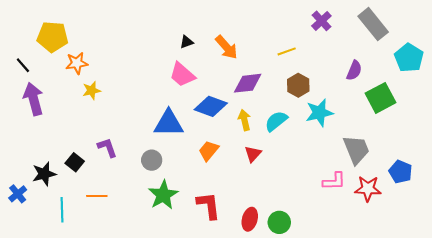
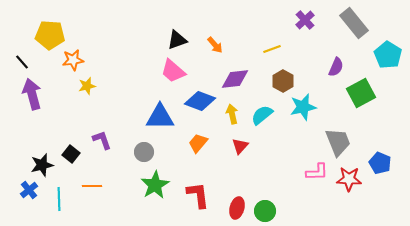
black triangle: (186, 42) -> (177, 40), size x1.5
orange arrow: (227, 47) -> (215, 45), size x0.7
blue cross: (18, 194) -> (29, 190), moved

